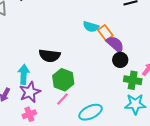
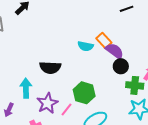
cyan semicircle: (91, 27) -> (86, 46), moved
green hexagon: (63, 80) -> (84, 93), moved
purple star: (30, 92) -> (47, 103), moved

